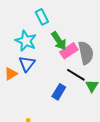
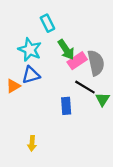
blue triangle: (27, 64) -> (31, 75), turned 36
blue rectangle: (59, 92) -> (66, 106), turned -35

